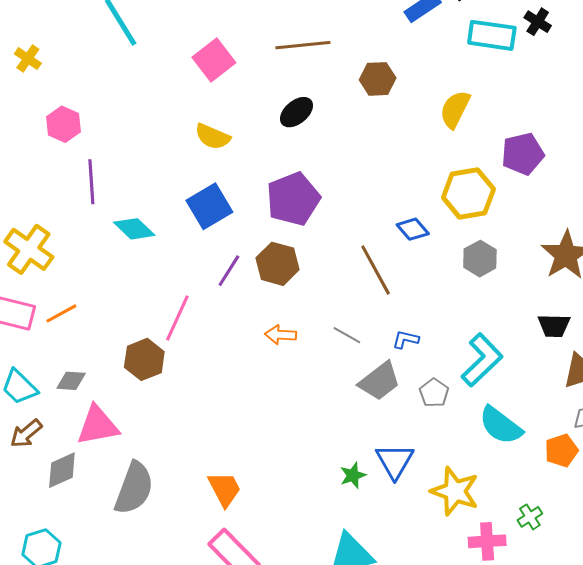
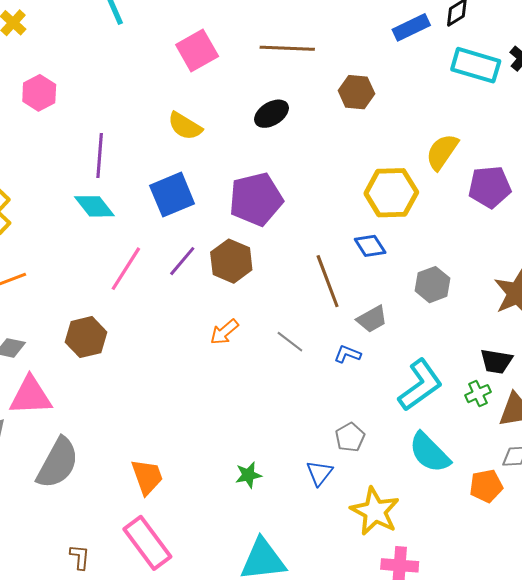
yellow semicircle: (455, 109) -> (442, 152), moved
purple line: (91, 182) -> (100, 156), moved
yellow hexagon: (468, 193) -> (391, 193), moved
pink line: (177, 318) -> (126, 269), moved
orange arrow: (281, 335) -> (224, 332), turned -52
gray trapezoid: (380, 381) -> (372, 319), moved, size x0.7
gray pentagon: (434, 393) -> (350, 437), moved
blue triangle: (395, 461) -> (319, 473), size x0.7
green star: (353, 475) -> (248, 475), moved
green cross: (530, 517) -> (478, 394), moved

